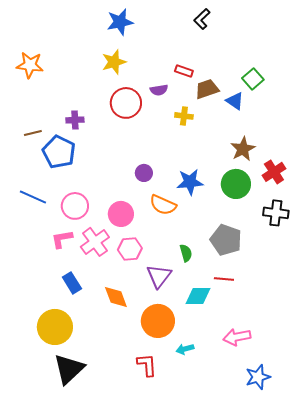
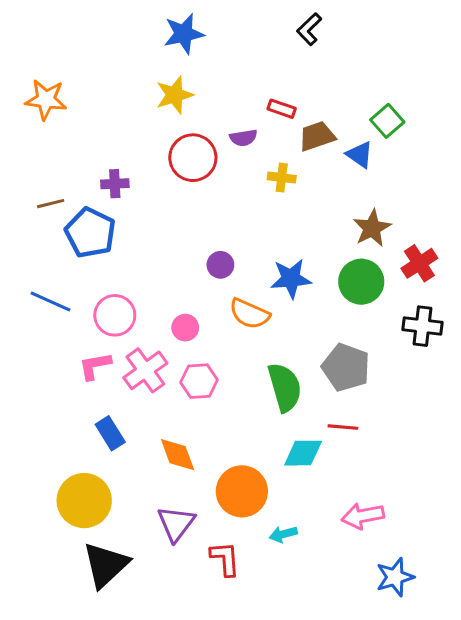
pink circle: (121, 214) -> (185, 328), size x0.7
green semicircle: (186, 253) -> (285, 387), size x1.8
purple triangle: (159, 276) -> (176, 524), moved

